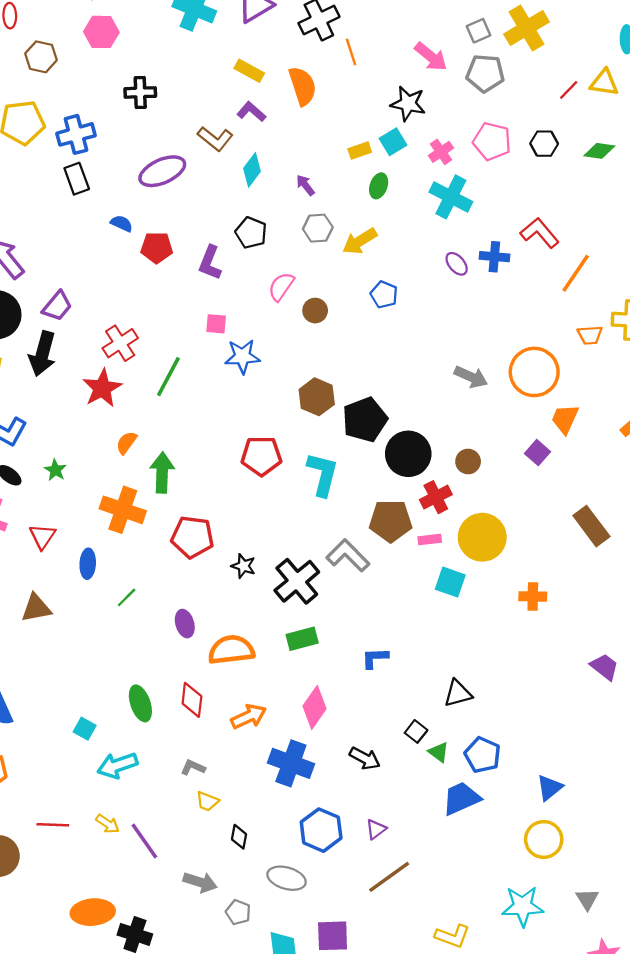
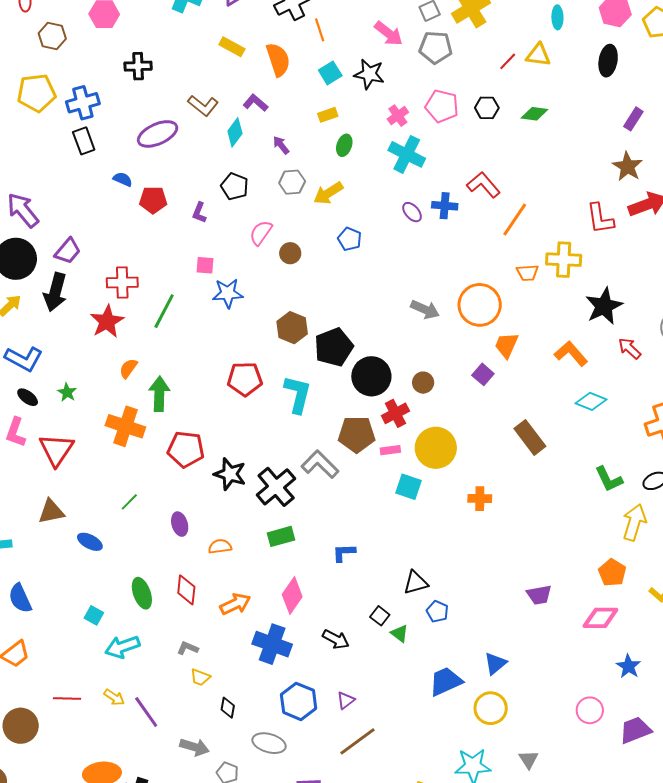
purple L-shape: (251, 112) -> (255, 103), moved
cyan square: (393, 142) -> (330, 73), moved
purple L-shape: (210, 263) -> (199, 213), size x0.7
red cross: (120, 343) -> (122, 283), turned 32
red triangle: (42, 536) -> (56, 450), size x1.5
blue ellipse: (88, 564) -> (90, 542), moved, turned -65
black star: (243, 566) -> (230, 474), size x1.5
orange semicircle: (231, 650) -> (220, 546), size x0.6
purple trapezoid: (604, 667) -> (539, 595), moved, turned 132
blue pentagon: (483, 755) -> (437, 611), moved, size x0.7
blue trapezoid: (461, 798) -> (446, 681), moved

